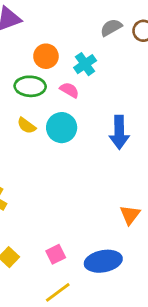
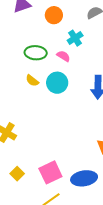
orange circle: (46, 56) -> (54, 15), moved
pink square: (56, 254) -> (50, 172), size x1.6

